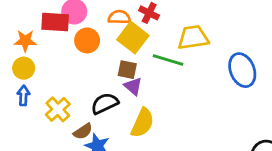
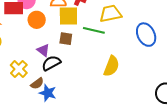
yellow square: (133, 38) -> (68, 16), turned -35
purple triangle: (133, 86) -> (43, 50), moved
yellow semicircle: (142, 123) -> (111, 66), moved

